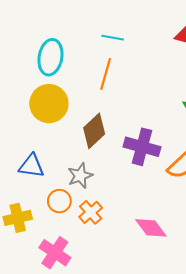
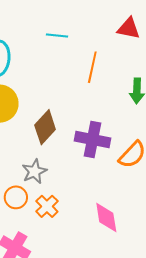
orange line: (106, 74) -> (92, 67), moved
pink diamond: (151, 228) -> (106, 218), turned 32

